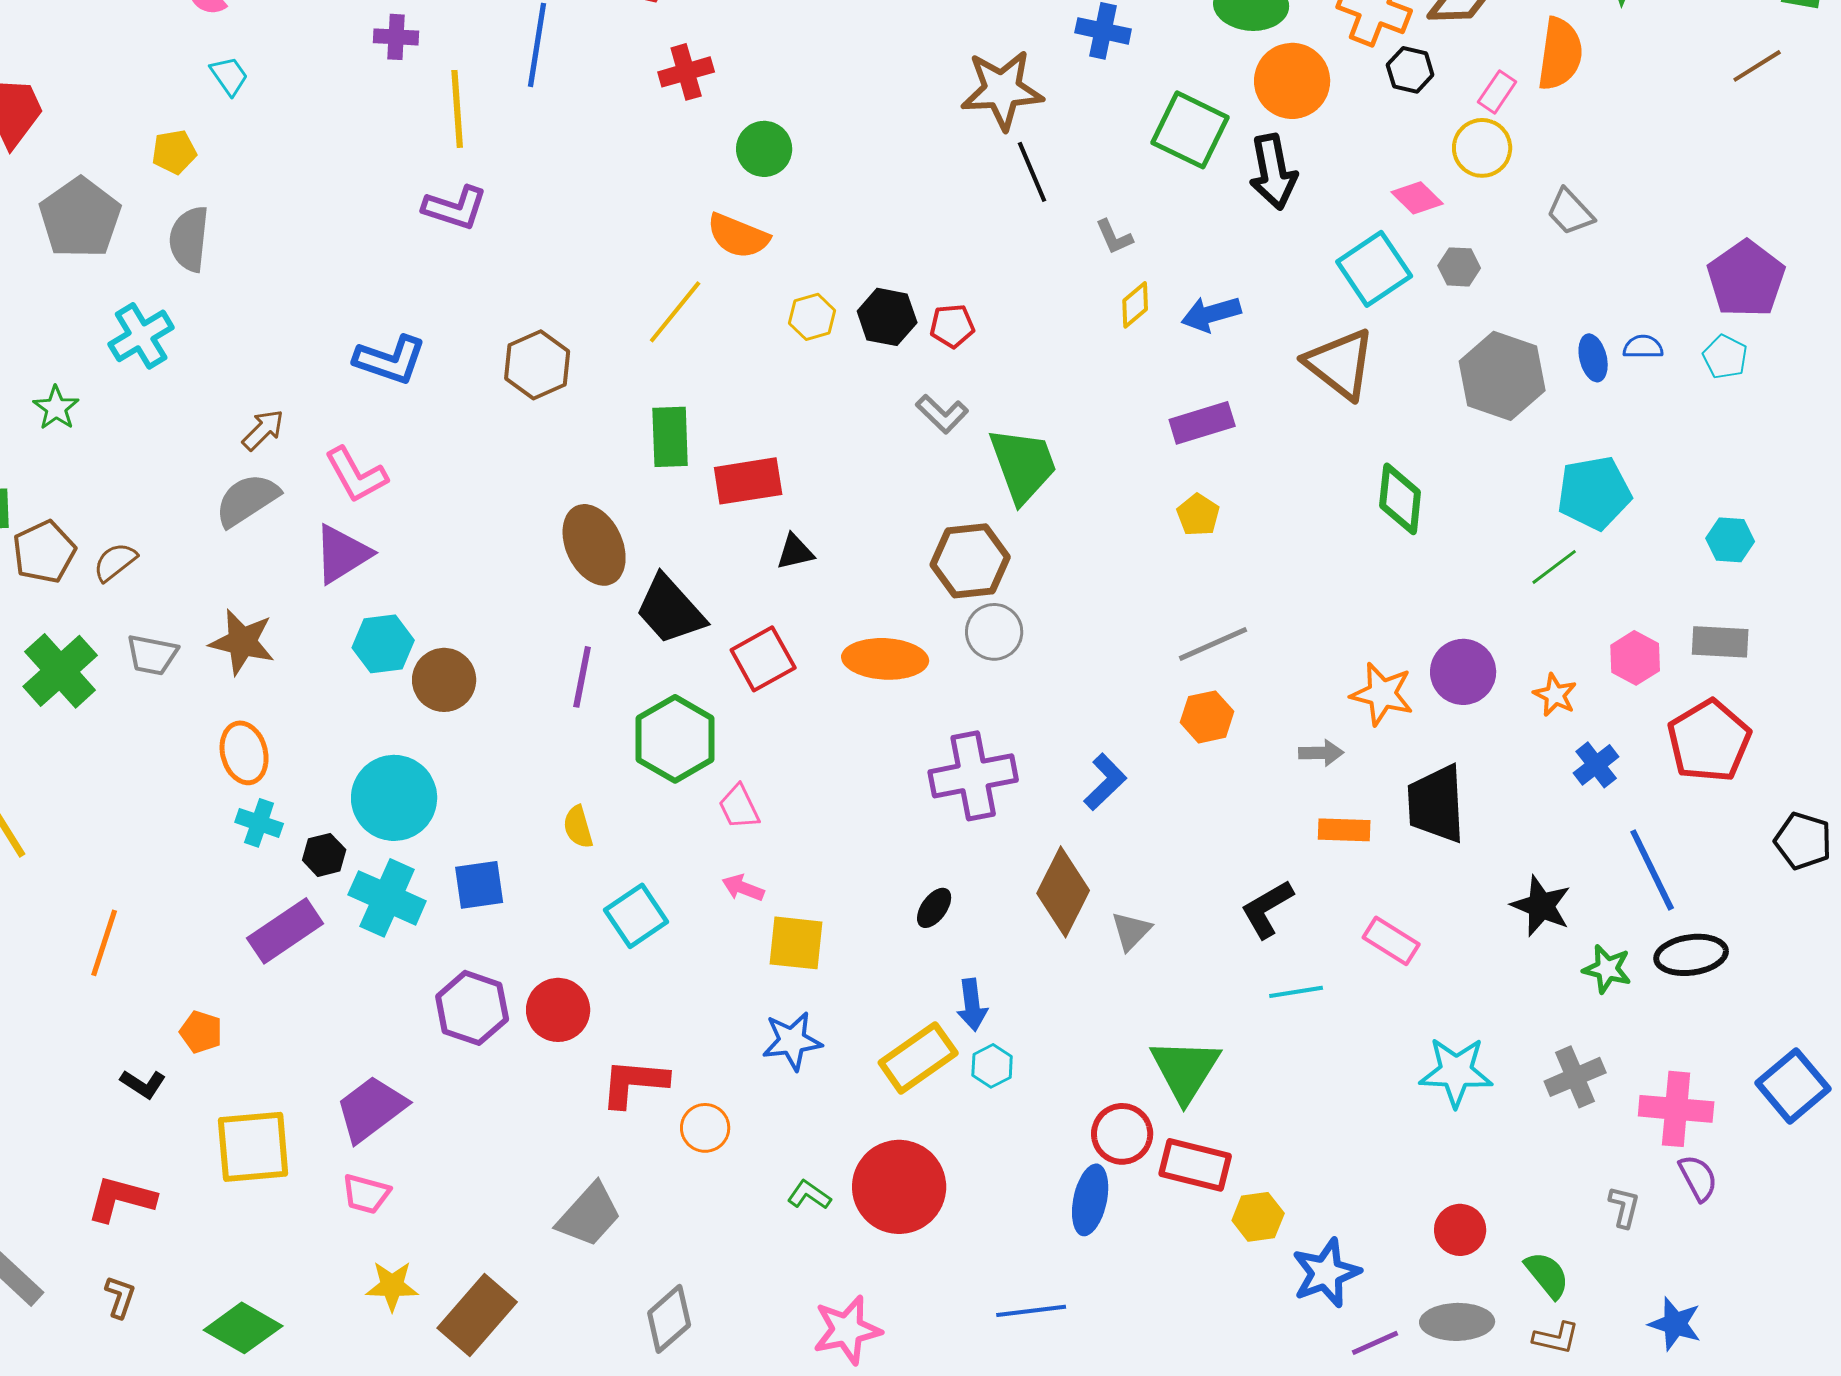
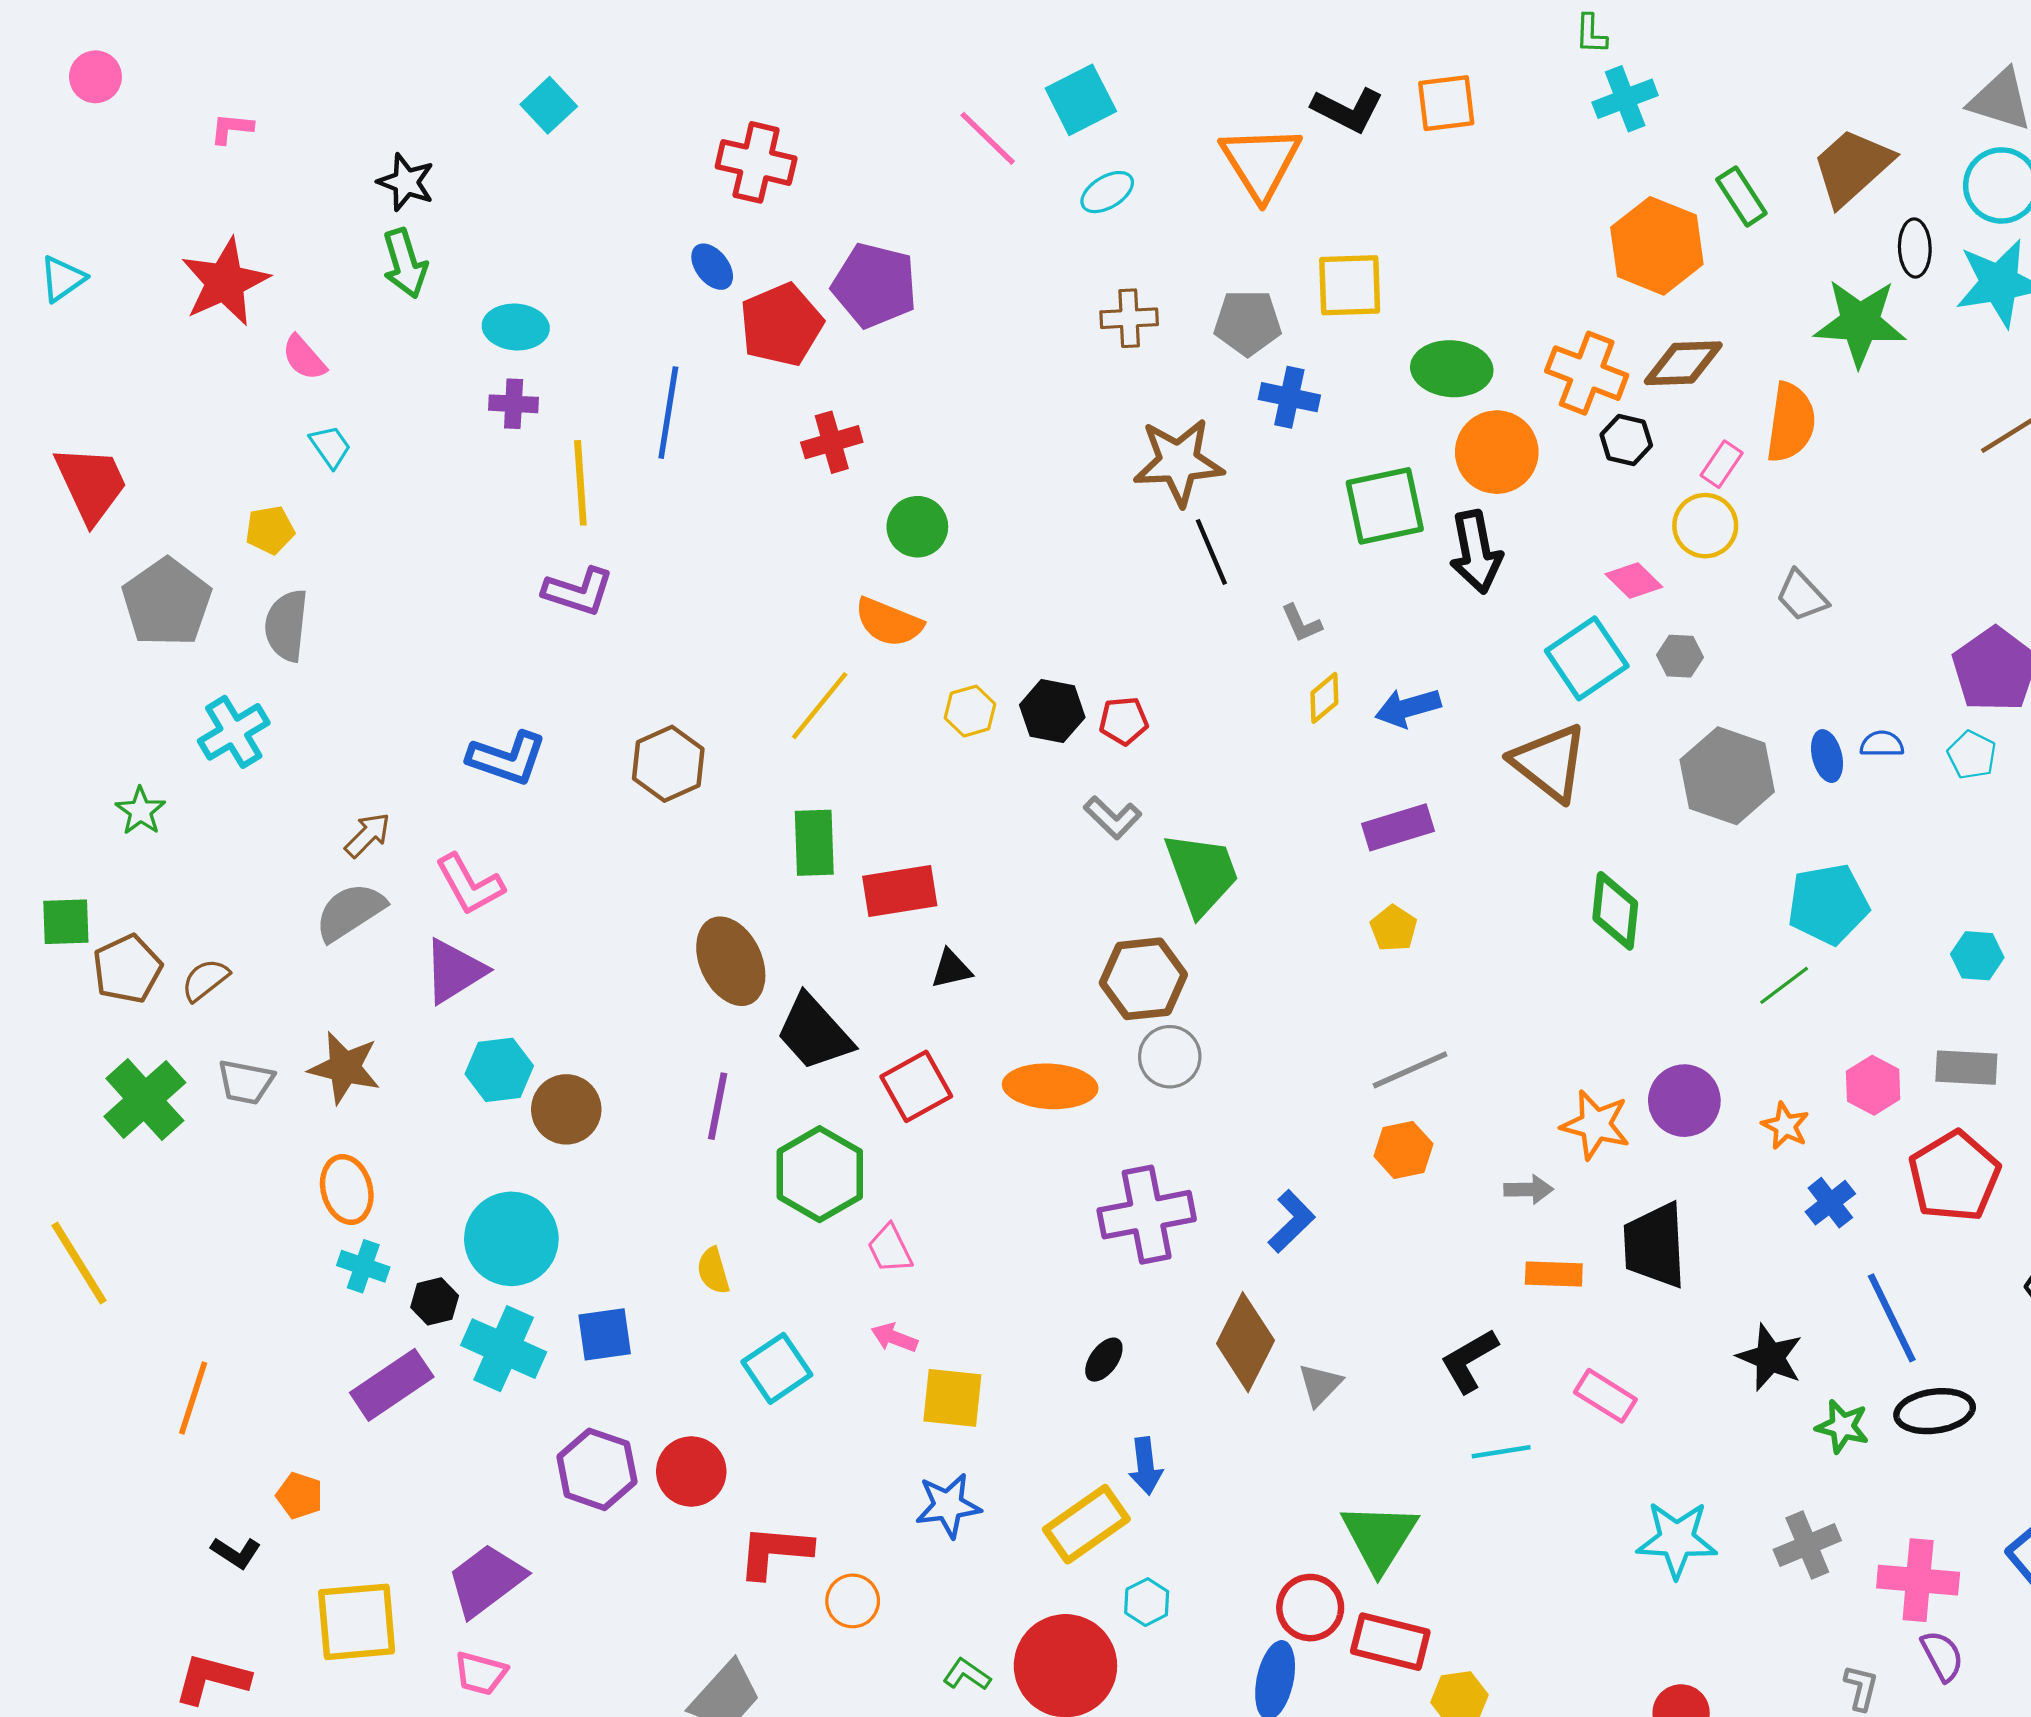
green square: (1190, 130) -> (1385, 506), turned -38
cyan hexagon: (992, 1066) -> (1147, 1602), moved

